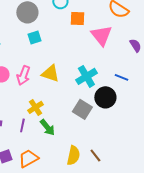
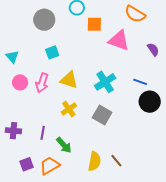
pink triangle: (101, 35) -> (119, 40), turned -30
cyan square: (34, 37) -> (52, 52), moved
black circle: (105, 97) -> (150, 102), moved
yellow cross: (35, 107) -> (69, 109), moved
green arrow: (47, 127) -> (64, 145), moved

